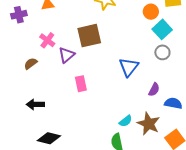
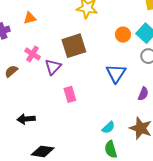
orange circle: (151, 12) -> (123, 35), moved
brown semicircle: (31, 64) -> (11, 71), moved
cyan semicircle: (126, 121) -> (108, 128), moved

